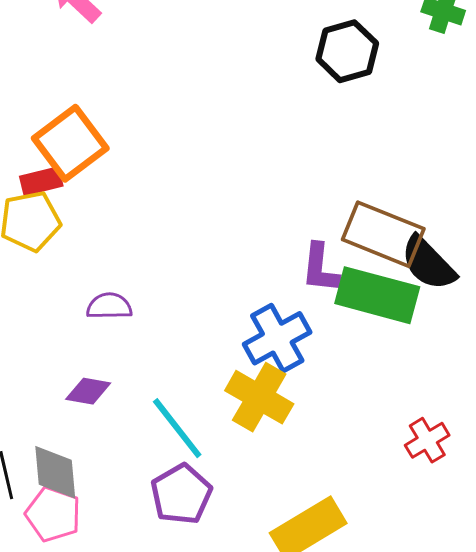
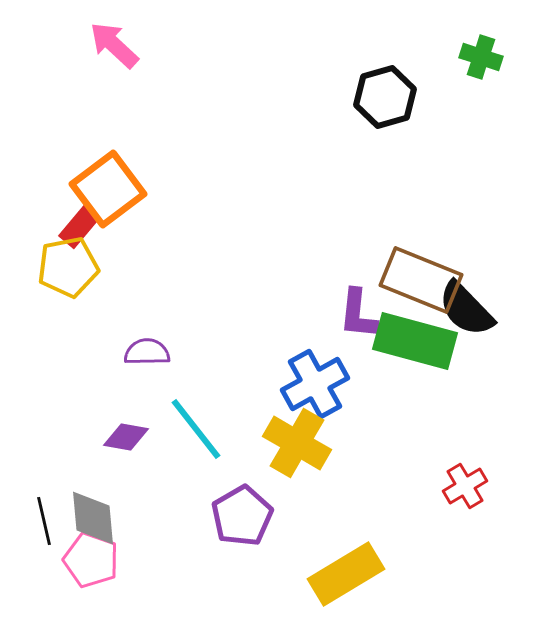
red rectangle: (41, 181) -> (79, 227), turned -36
cyan line: (177, 428) -> (196, 429), moved
purple pentagon: (181, 494) -> (242, 516), moved

